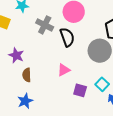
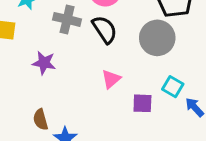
purple star: (16, 55) -> (44, 63), moved
brown semicircle: (27, 75) -> (41, 120), moved

